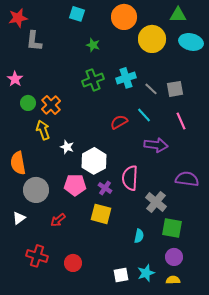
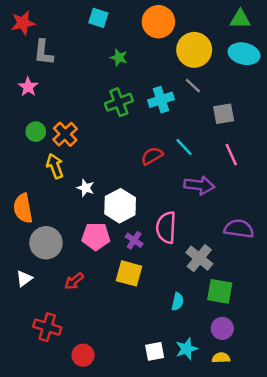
green triangle: (178, 15) -> (240, 19), moved
pink star: (15, 79) -> (28, 87), moved
gray line: (151, 89) -> (193, 86), moved
red circle: (73, 263) -> (83, 355), moved

